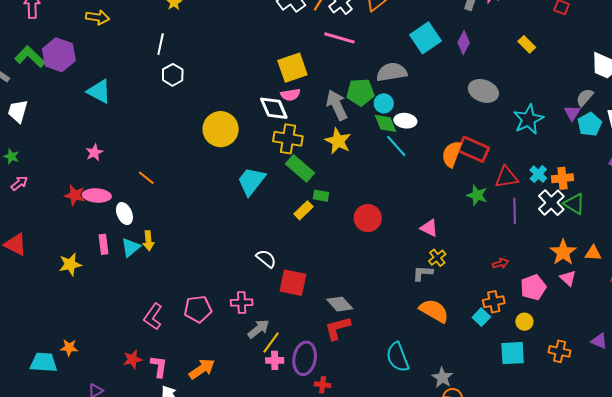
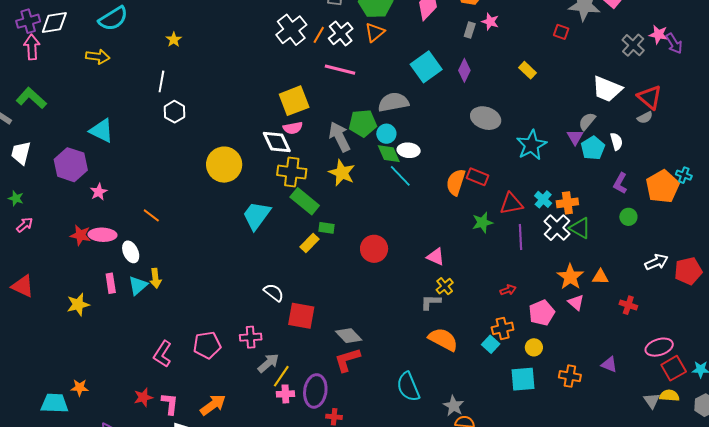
purple hexagon: (59, 55) -> (71, 165), moved
red rectangle: (473, 149) -> (477, 177), size x0.7
green star: (477, 195) -> (483, 223), turned -30

